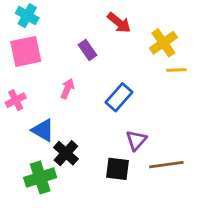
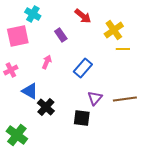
cyan cross: (27, 16) -> (33, 14), moved
brown line: (166, 165) -> (125, 99), moved
green cross: (40, 178) -> (17, 135), moved, turned -35

